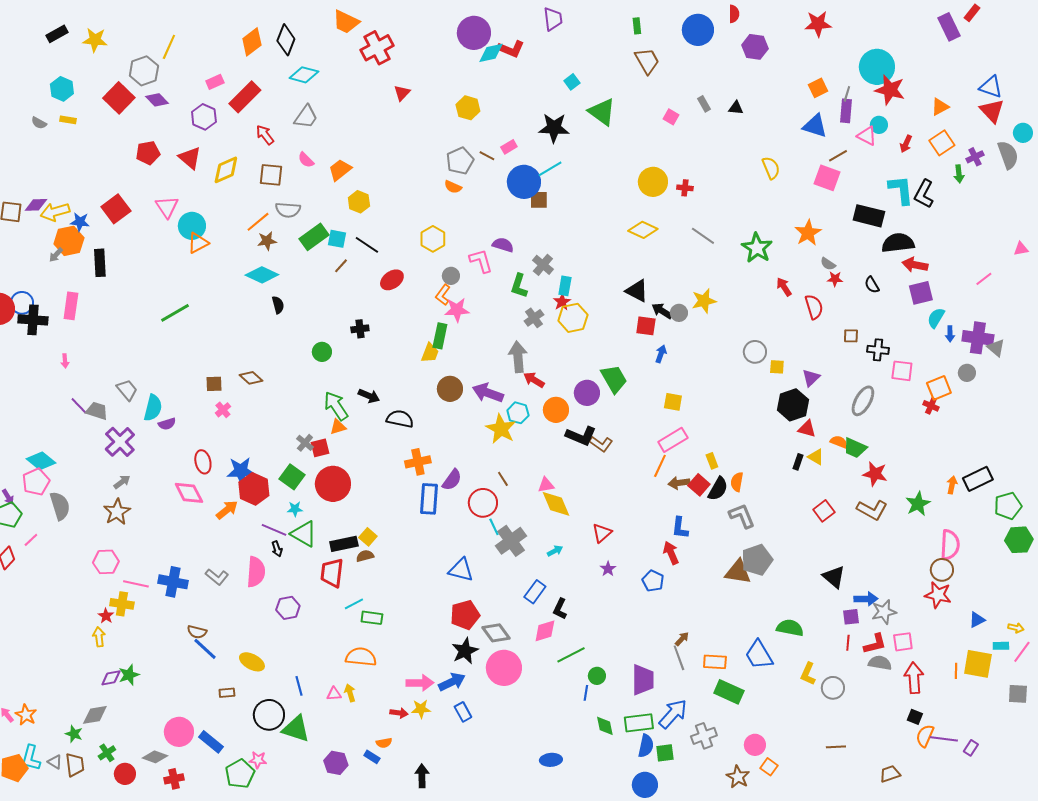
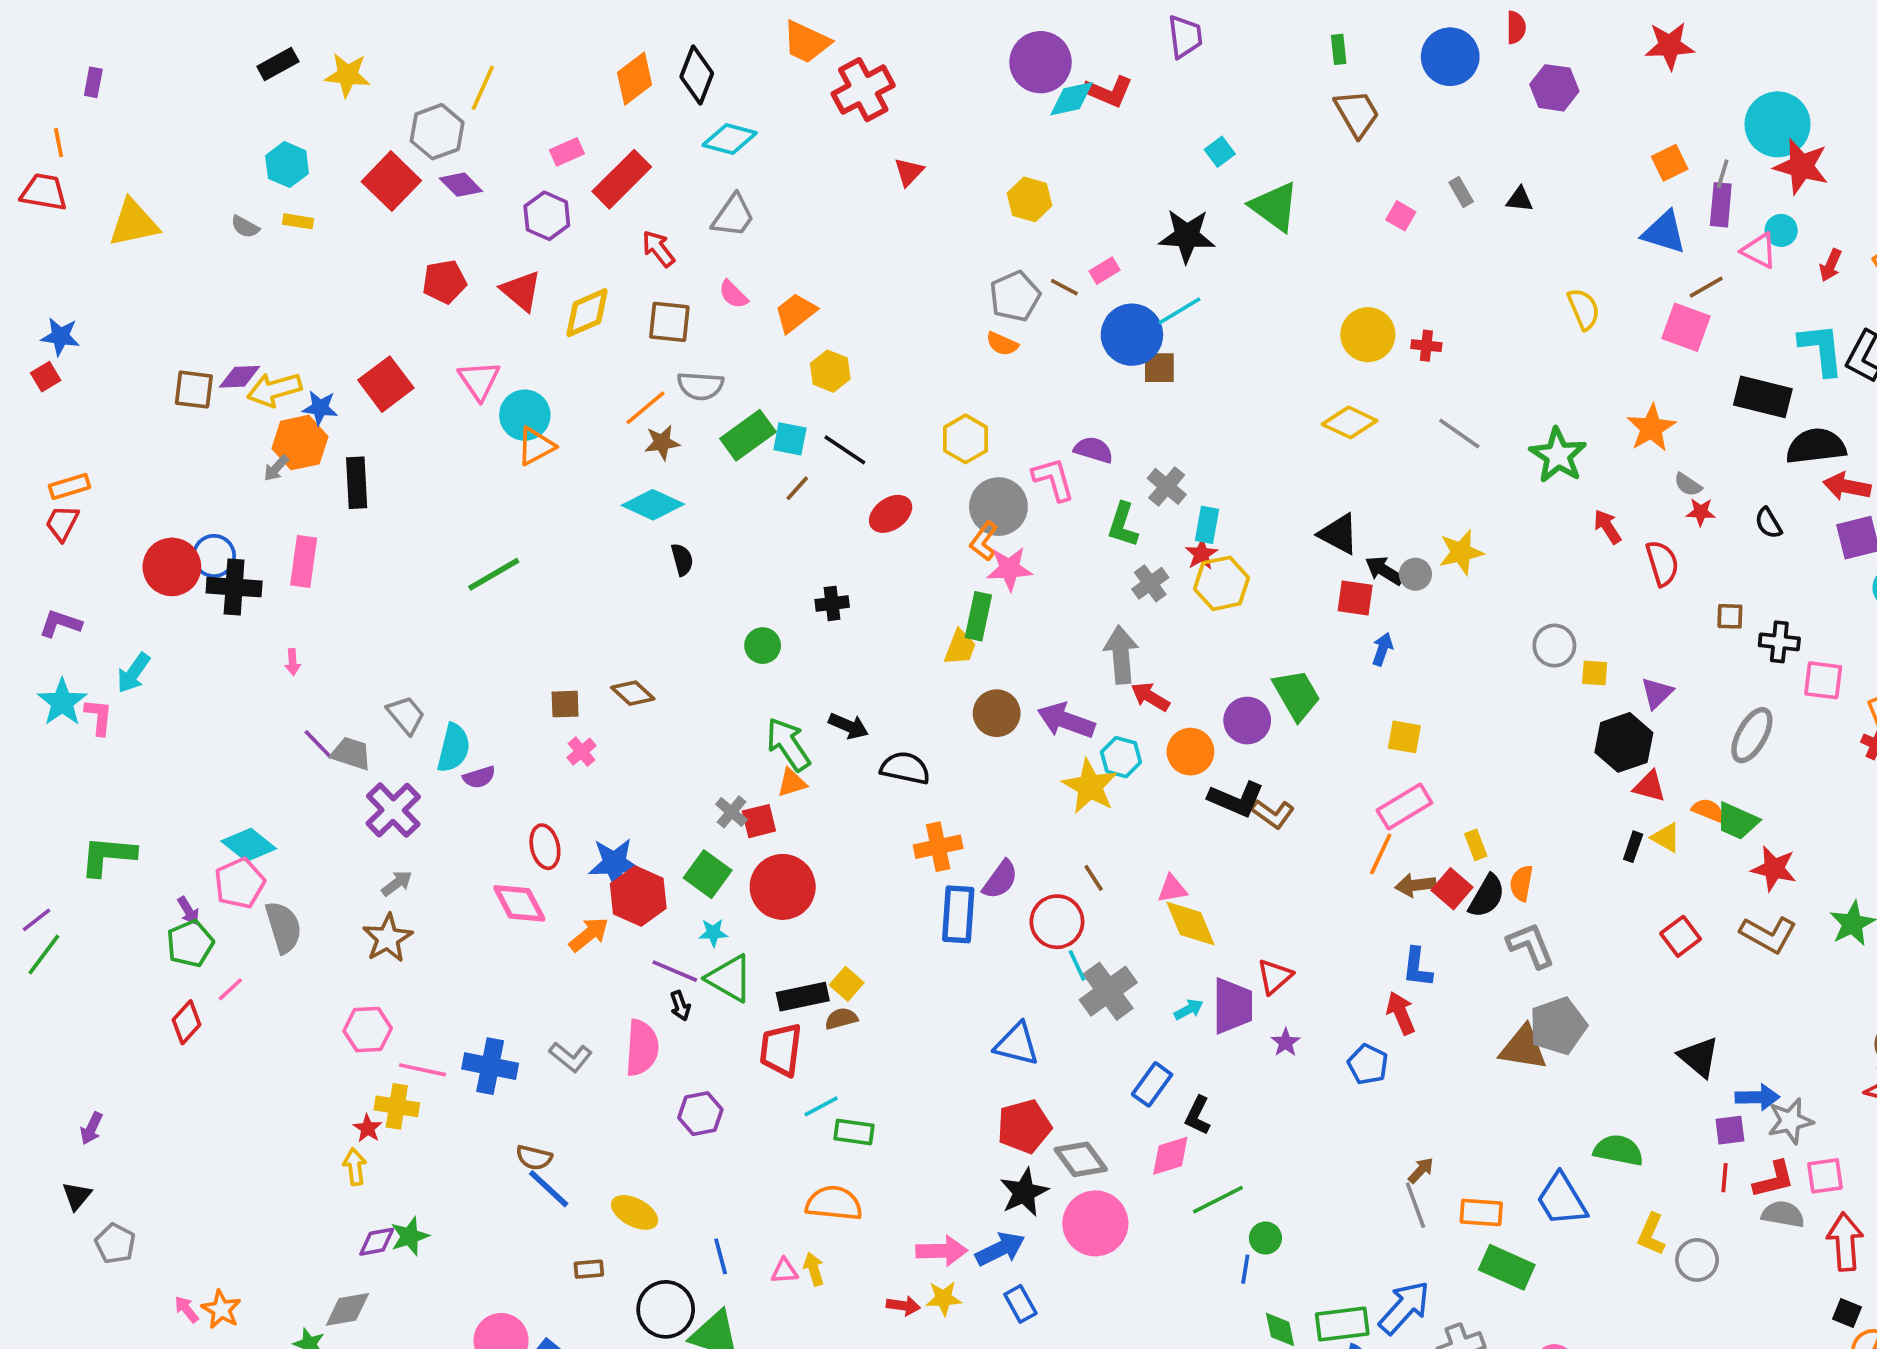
gray circle: (451, 276) -> (998, 507), size x1.8
purple trapezoid: (643, 680) -> (1233, 1006), moved

